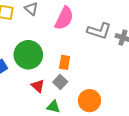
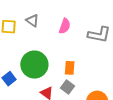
pink semicircle: (64, 18) -> (65, 26), size x0.7

